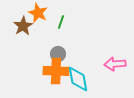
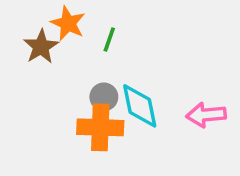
cyan diamond: (78, 79) -> (140, 106), moved

